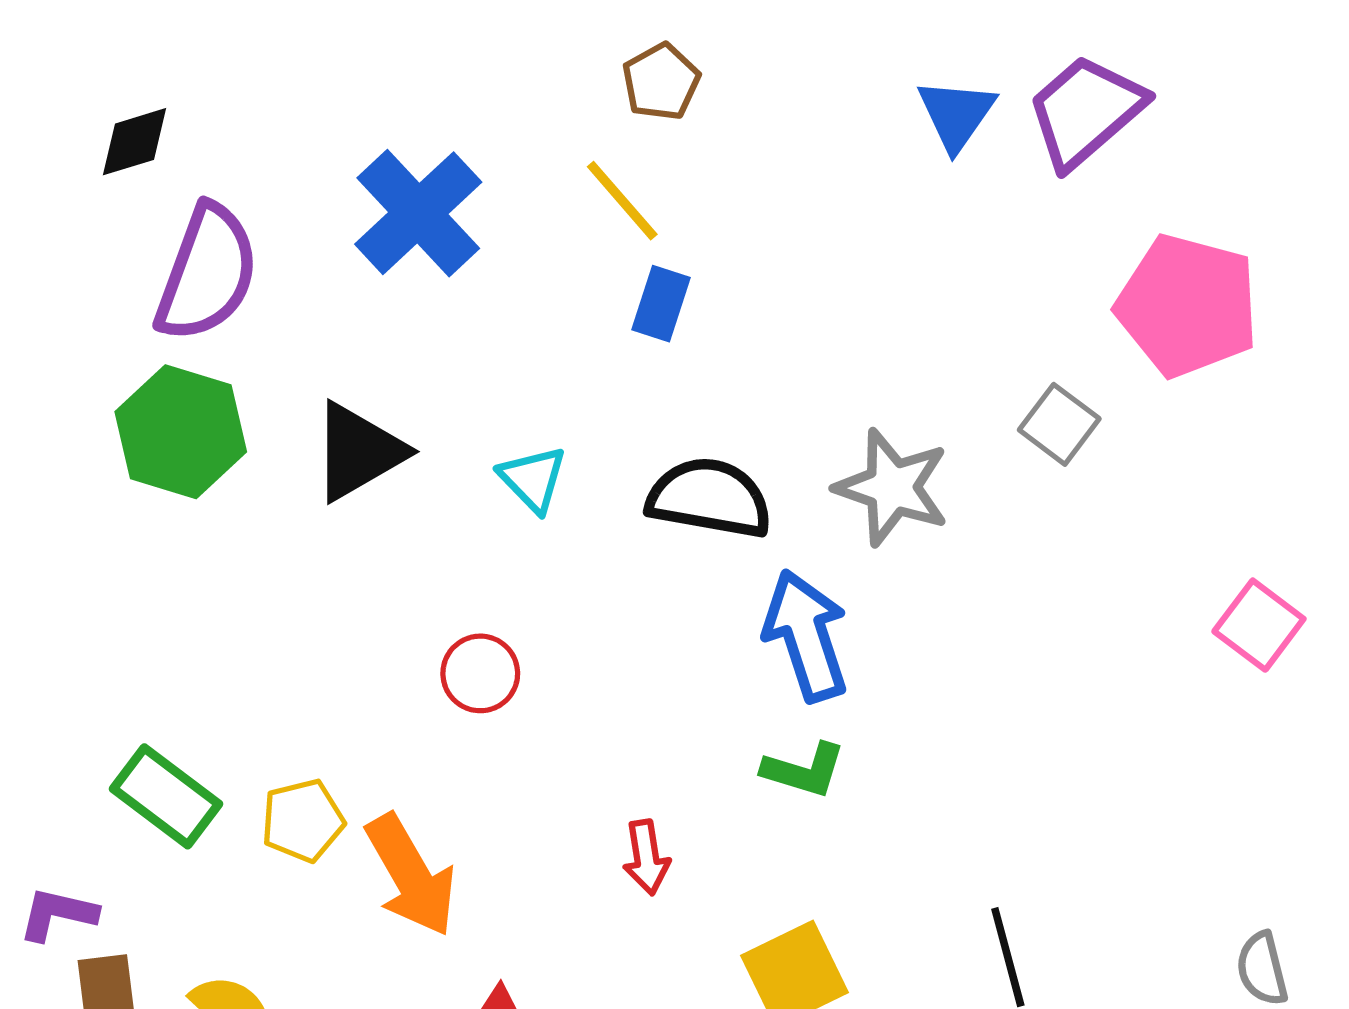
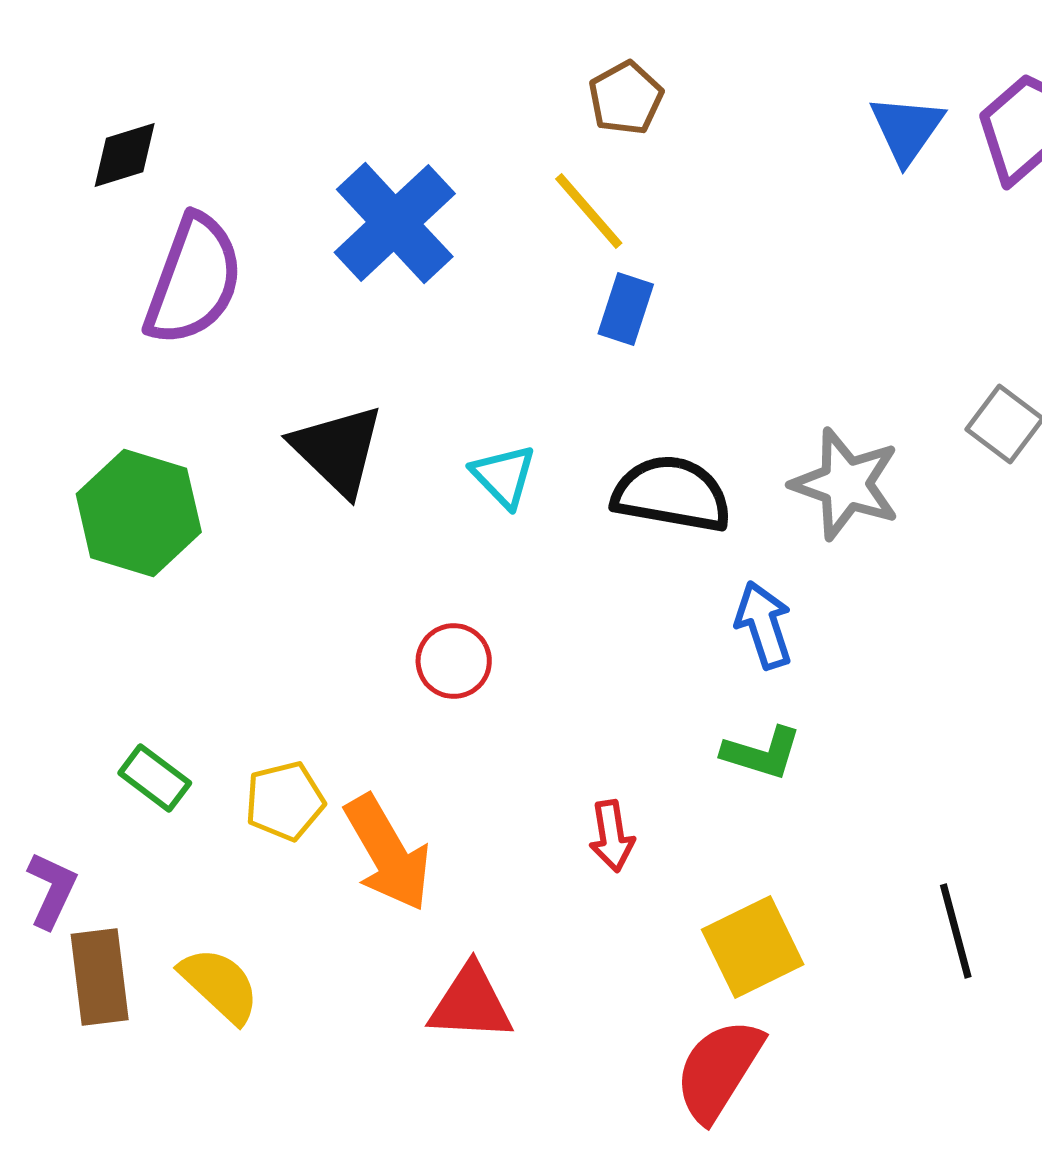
green hexagon: (181, 432) -> (139, 513), moved
black triangle: (358, 452) -> (338, 450), turned -46
blue arrow: (806, 636) -> (764, 625), size x0.7
green rectangle: (166, 796) -> (155, 778), size x0.7
purple L-shape: (58, 914) -> (52, 890), turned 102

